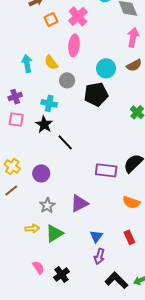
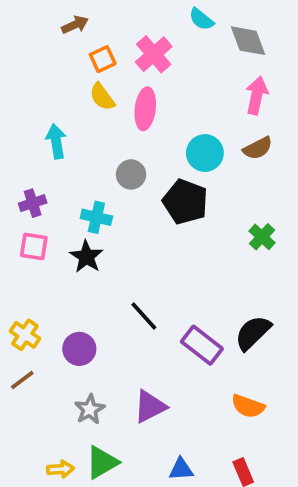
yellow semicircle: (51, 62) -> (102, 97), moved
black pentagon: (96, 94) -> (185, 202), turned 30
black line: (65, 142) -> (144, 316), moved
purple rectangle: (106, 170) -> (202, 345), turned 30
yellow arrow: (32, 228) -> (60, 469), moved
blue triangle: (96, 236) -> (181, 469), turned 48

